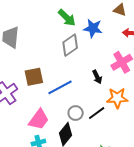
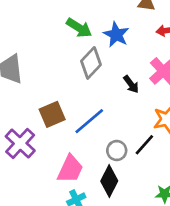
blue star: (93, 28) -> (116, 35), turned 30
black arrow: (97, 77) -> (131, 84), moved

